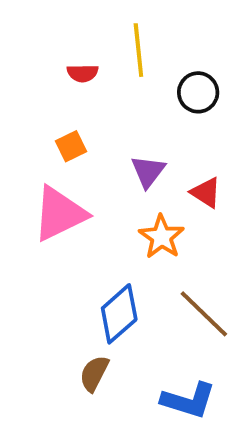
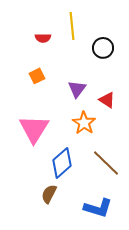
pink triangle: (60, 214) -> (34, 129), moved, turned -32

